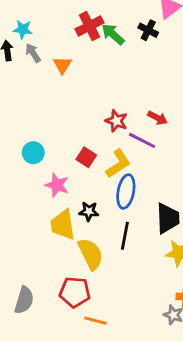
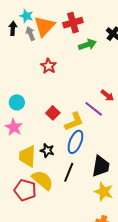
green arrow: (113, 34) -> (87, 45), moved, turned 108
orange triangle: (62, 65) -> (44, 26), moved, size x1.6
red star: (116, 121) -> (49, 66), moved
pink star: (57, 185) -> (14, 127), moved
yellow semicircle: (91, 254) -> (43, 180), turned -35
red pentagon: (75, 292) -> (25, 190), moved

